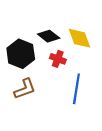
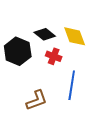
brown L-shape: (25, 89) -> (37, 100), moved

